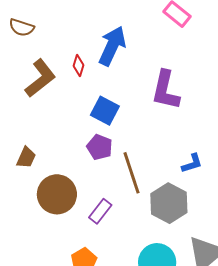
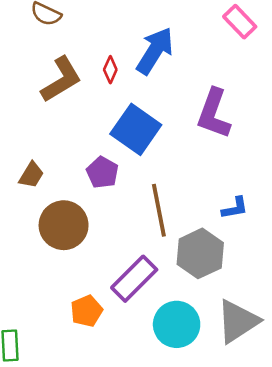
blue square: (105, 111) -> (136, 129), size x1.4
purple pentagon: (100, 147) -> (102, 172), moved
purple rectangle: (100, 211) -> (134, 279), moved, size x1.5

